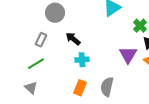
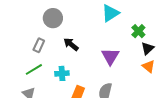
purple triangle: (128, 55) -> (110, 56), moved
cyan cross: (82, 60) -> (62, 73), moved

